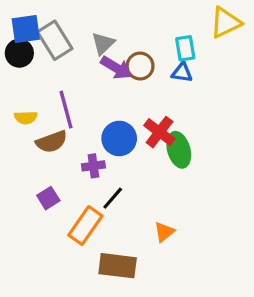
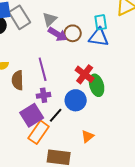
blue triangle: (182, 72) -> (99, 37), size x1.5
purple line: (66, 110) -> (43, 69), moved
blue circle: (119, 138) -> (76, 100), moved
brown semicircle: (52, 142) -> (18, 80), turned 108
purple square: (48, 198) -> (32, 115), moved, size x1.6

